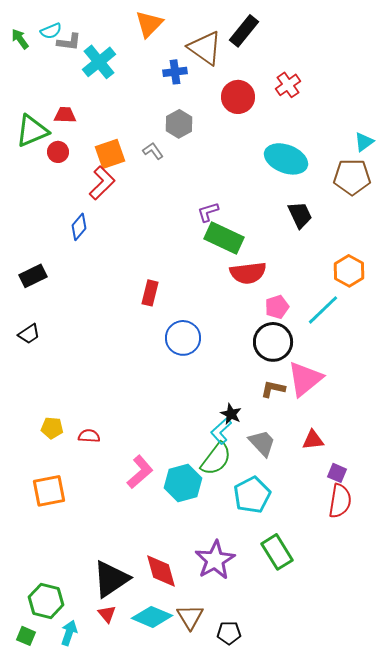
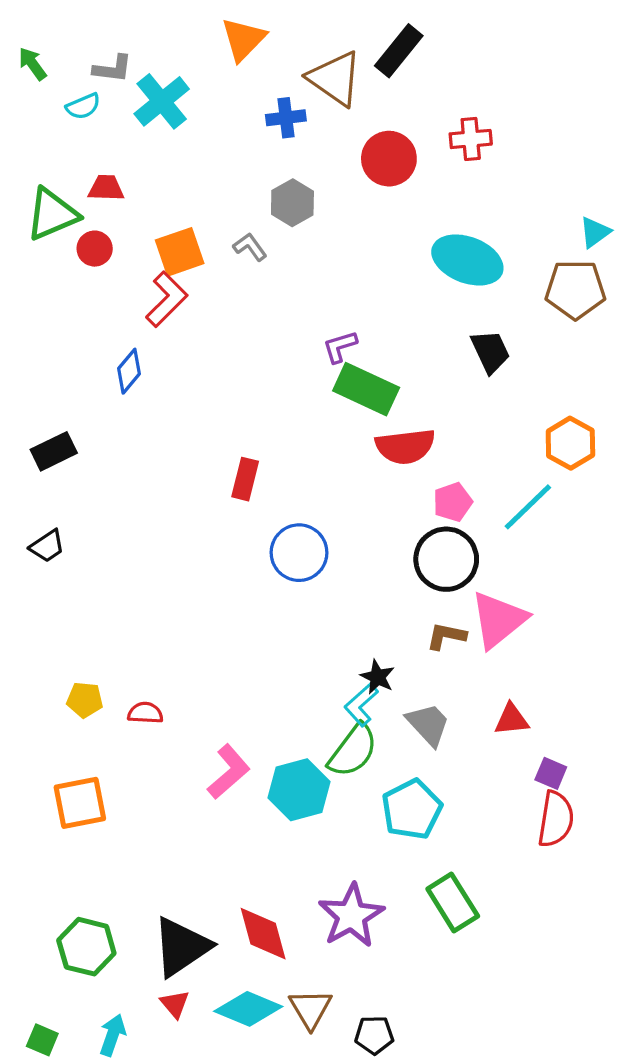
cyan semicircle: (51, 31) -> (83, 106), moved
red cross: (288, 85) -> (471, 139), turned 30
green hexagon: (46, 601) -> (86, 947), moved

